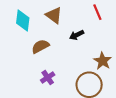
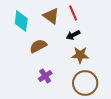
red line: (97, 12) -> (73, 13), moved
brown star: (103, 61) -> (80, 55), moved, turned -30

